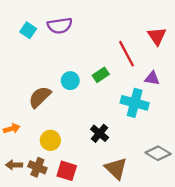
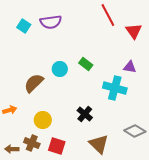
red line: (126, 54) -> (108, 15), moved
green rectangle: (101, 75) -> (86, 64), turned 72
brown arrow: (14, 165) -> (12, 149), moved

